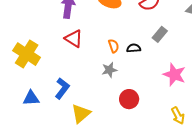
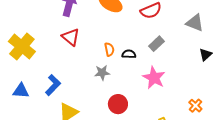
pink star: (174, 75) -> (154, 78), moved

